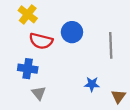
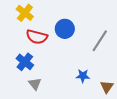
gray line: (111, 45) -> (100, 41), turned 35
blue cross: (28, 69) -> (25, 62), turned 30

